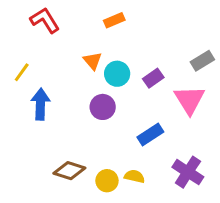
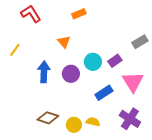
cyan circle: (117, 74) -> (93, 62), moved
purple rectangle: (153, 78) -> (115, 61), moved
pink triangle: (189, 100) -> (133, 82), moved
blue arrow: (40, 104) -> (44, 72), moved

